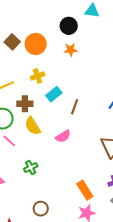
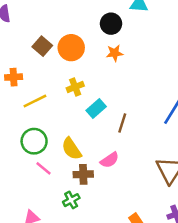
brown cross: (25, 104) -> (83, 174), moved

